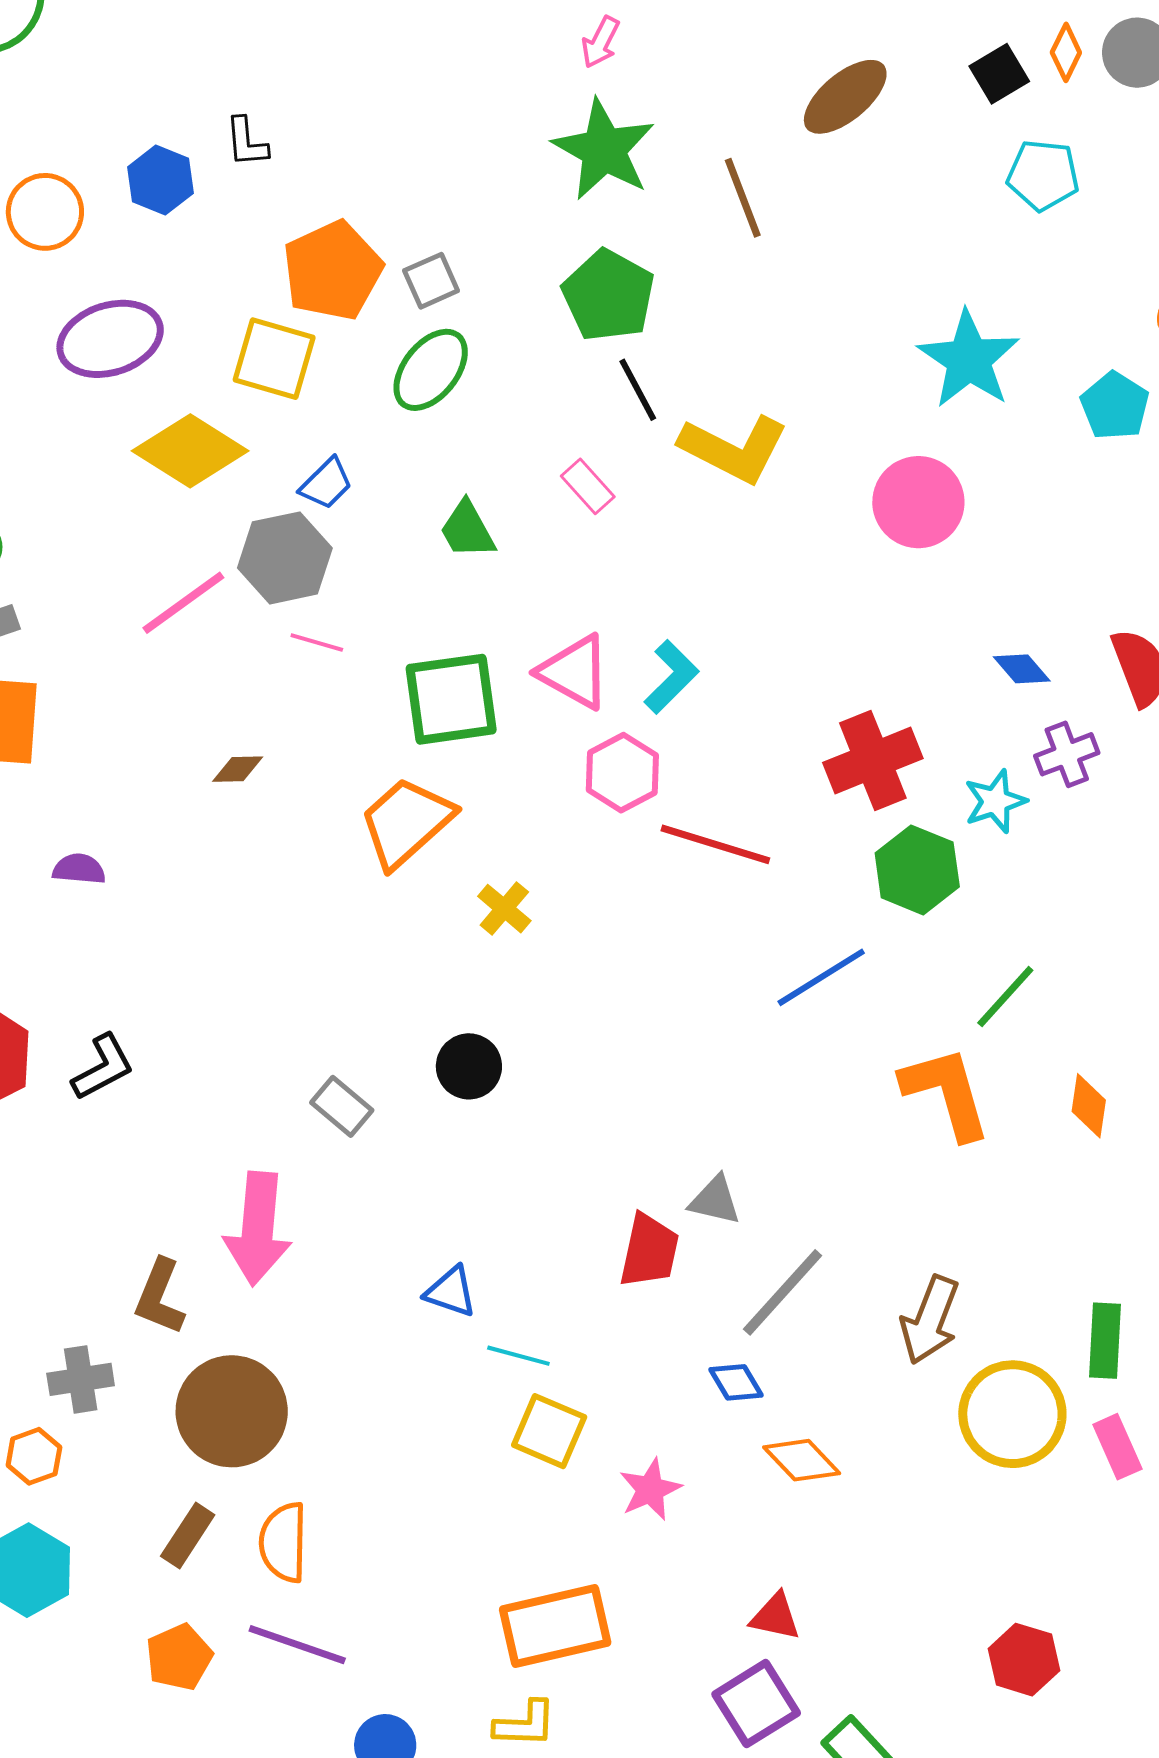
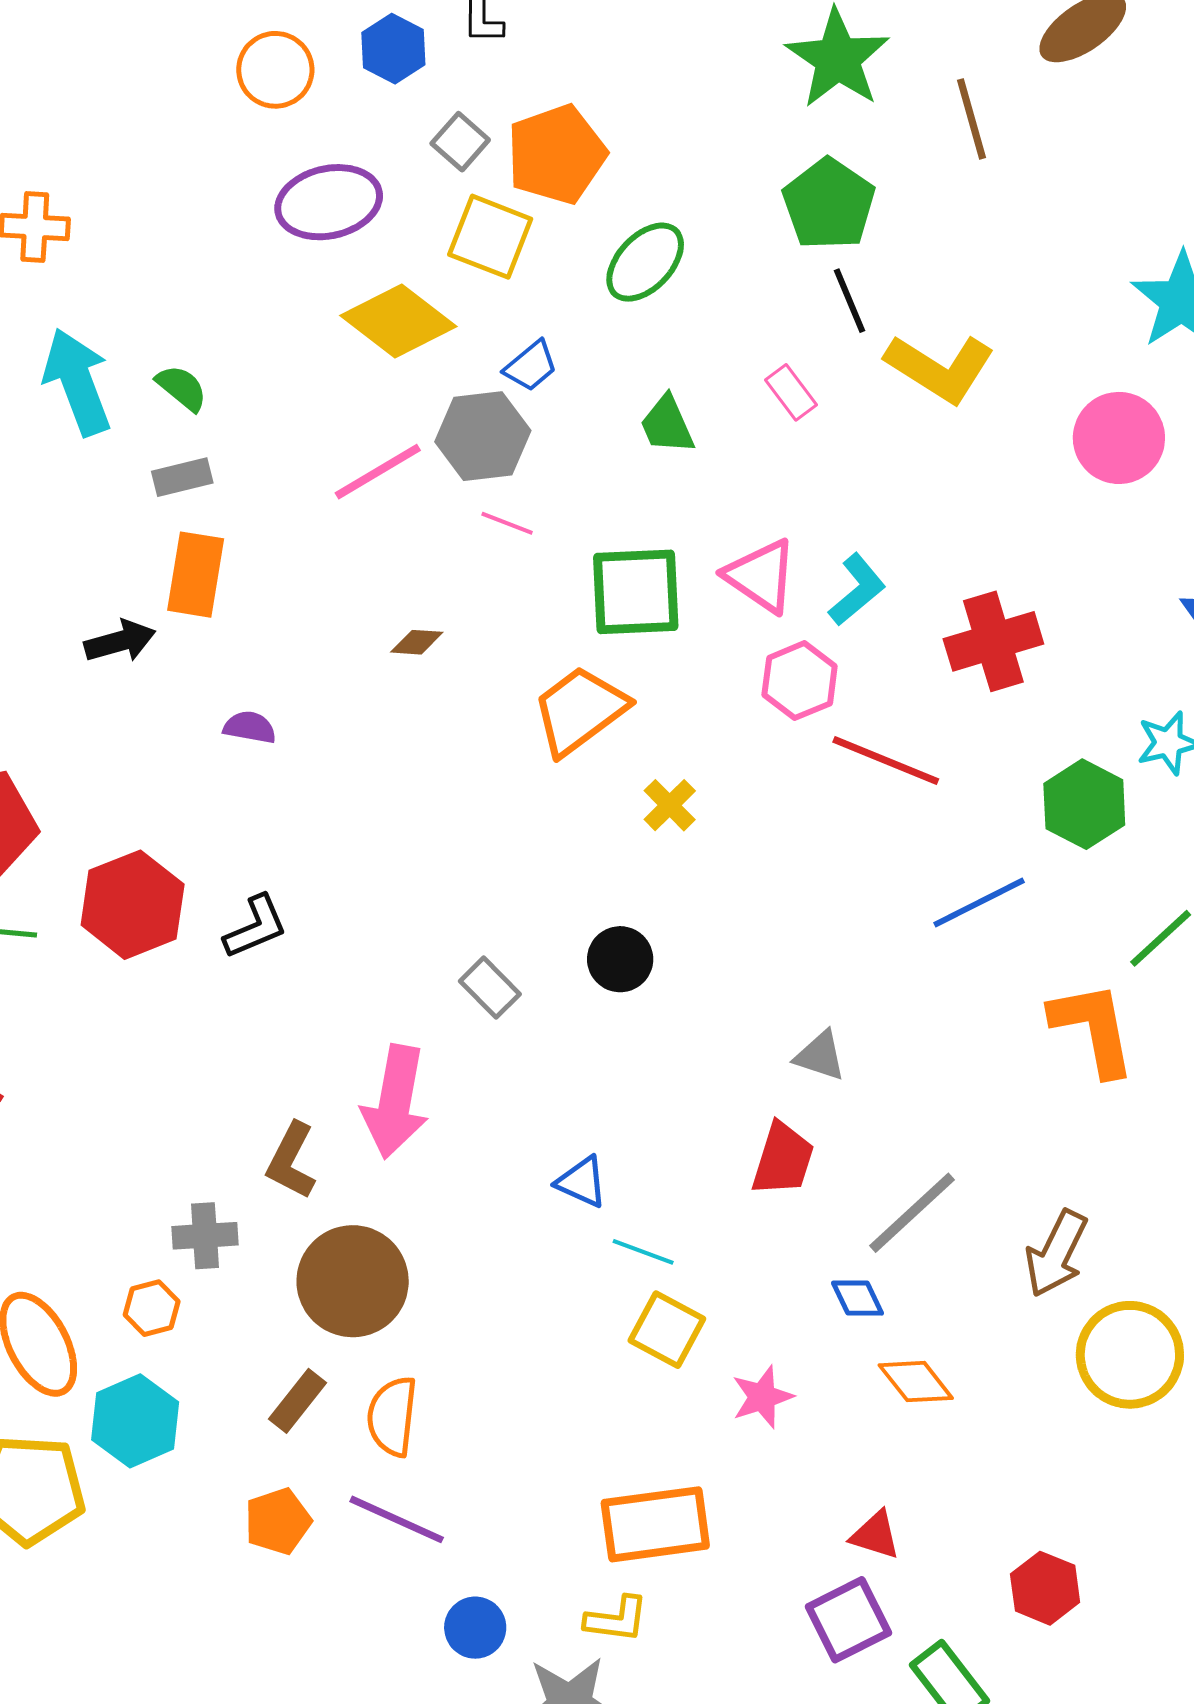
gray square: (431, 281) -> (460, 142), moved, turned -30
red cross: (873, 760) -> (993, 641), moved
gray triangle: (715, 1200) -> (820, 1056), moved
red hexagon: (1024, 1660) -> (1045, 1588), moved

